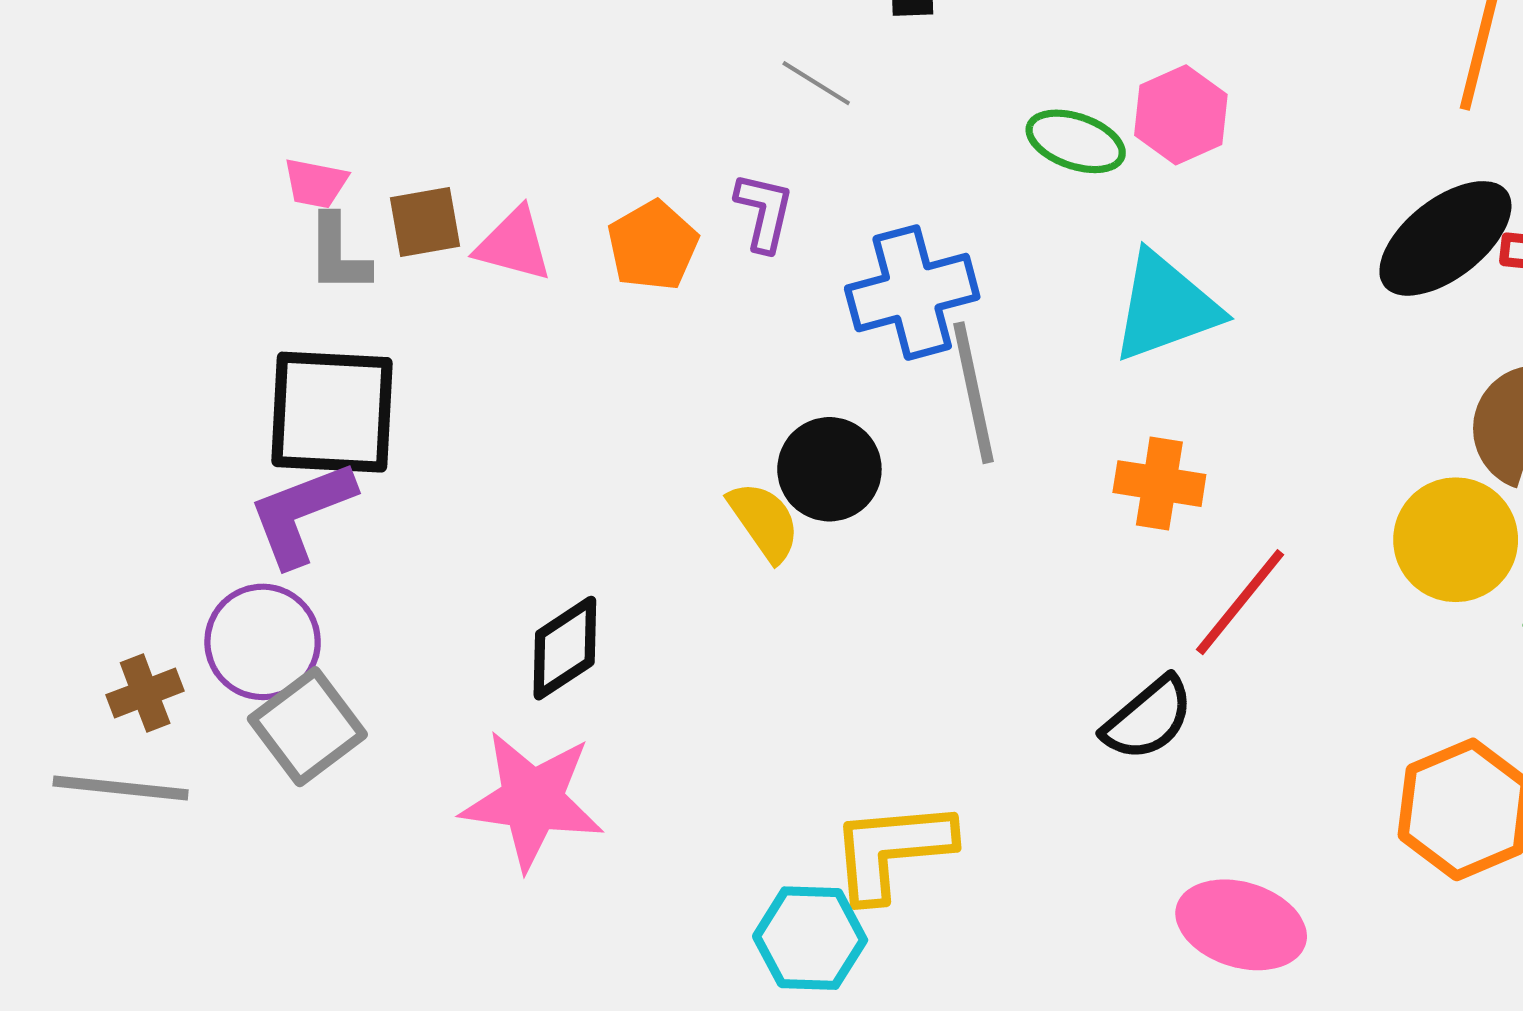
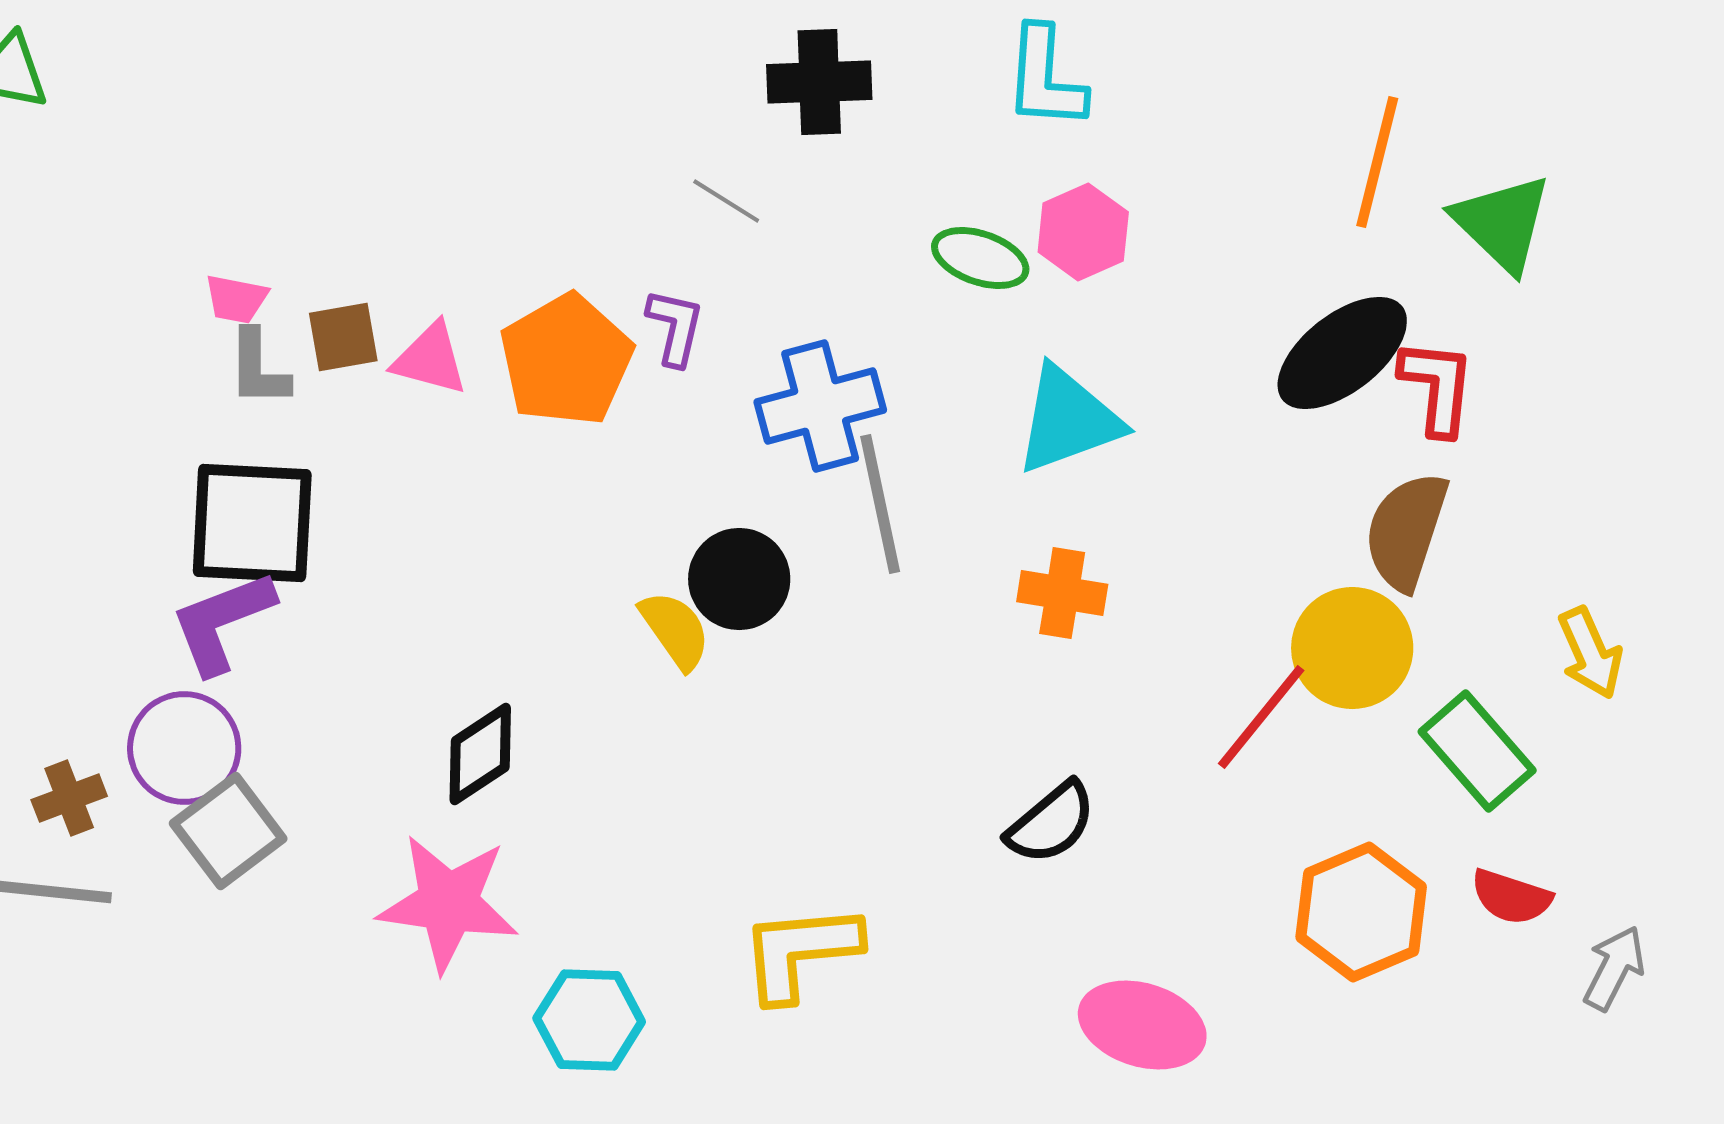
orange pentagon: (653, 246) -> (566, 360), size x1.5
red line: (1240, 602) -> (1261, 717), moved
cyan hexagon: (810, 938) -> (589, 1020), moved

